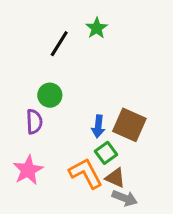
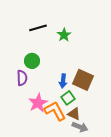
green star: (97, 28) -> (64, 35), moved
black line: (59, 44) -> (38, 28), turned 42
pink star: (28, 170) -> (38, 103), moved

